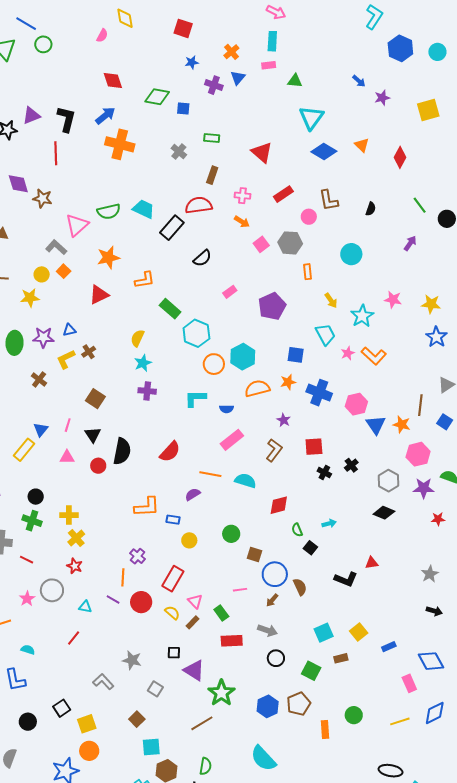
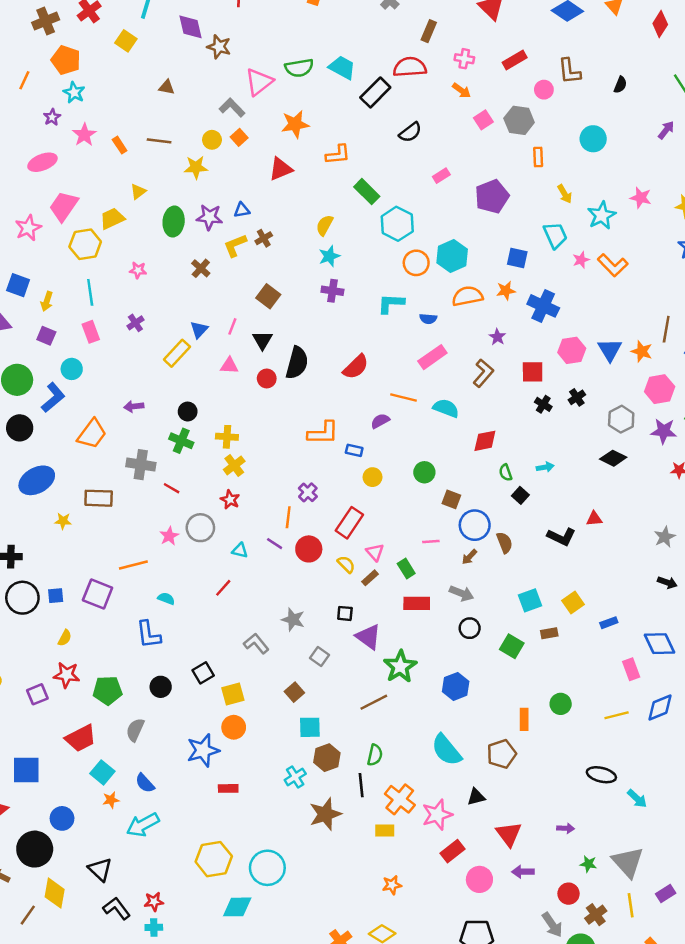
pink hexagon: (356, 404) -> (572, 350), moved
brown pentagon: (299, 704) -> (502, 754), moved

